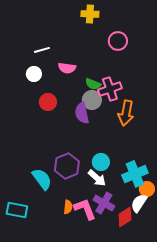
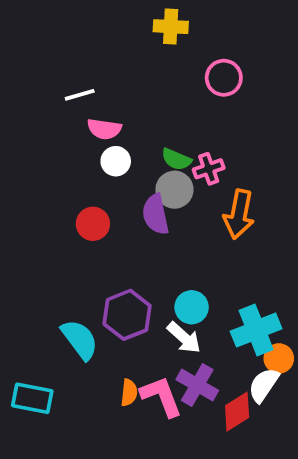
pink semicircle: (67, 68) -> (104, 129), moved
white circle: (34, 74) -> (116, 161), moved
pink cross: (110, 89) -> (209, 169), size x0.7
red circle: (48, 102) -> (93, 224), moved

